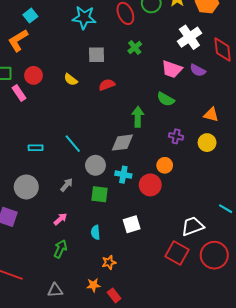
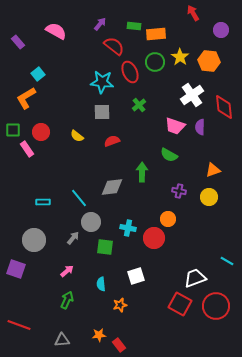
cyan star: (84, 18) -> (102, 82), moved
purple semicircle: (198, 70) -> (200, 127), turned 63
orange triangle: (211, 115) -> (213, 170), turned -35
gray diamond: (122, 143) -> (112, 187), moved
gray circle: (95, 165) -> (91, 222), moved
orange star: (109, 262) -> (120, 305), moved

